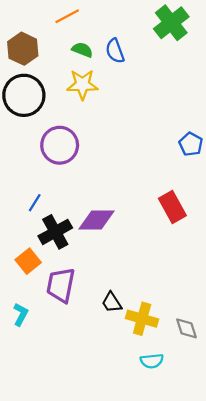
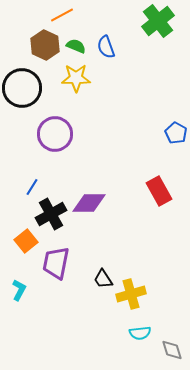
brown hexagon: (23, 49) -> (45, 45), moved
yellow cross: (142, 319) -> (131, 294), turned -32
gray diamond: (186, 328) -> (172, 350), moved

